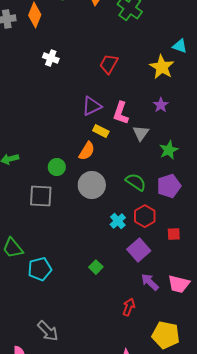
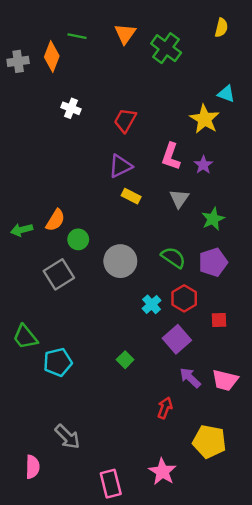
red trapezoid: (109, 64) -> (125, 120), moved
pink L-shape: (121, 113) -> (171, 156), moved
orange semicircle: (87, 151) -> (55, 220), moved
gray square: (41, 196) -> (59, 274), turned -35

